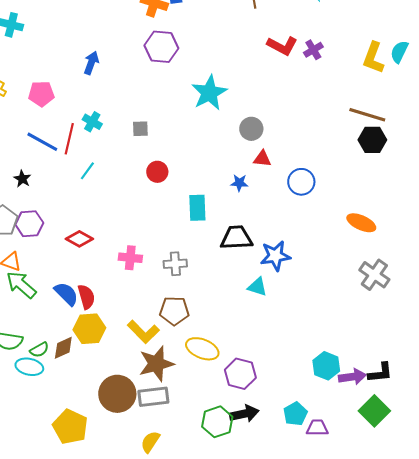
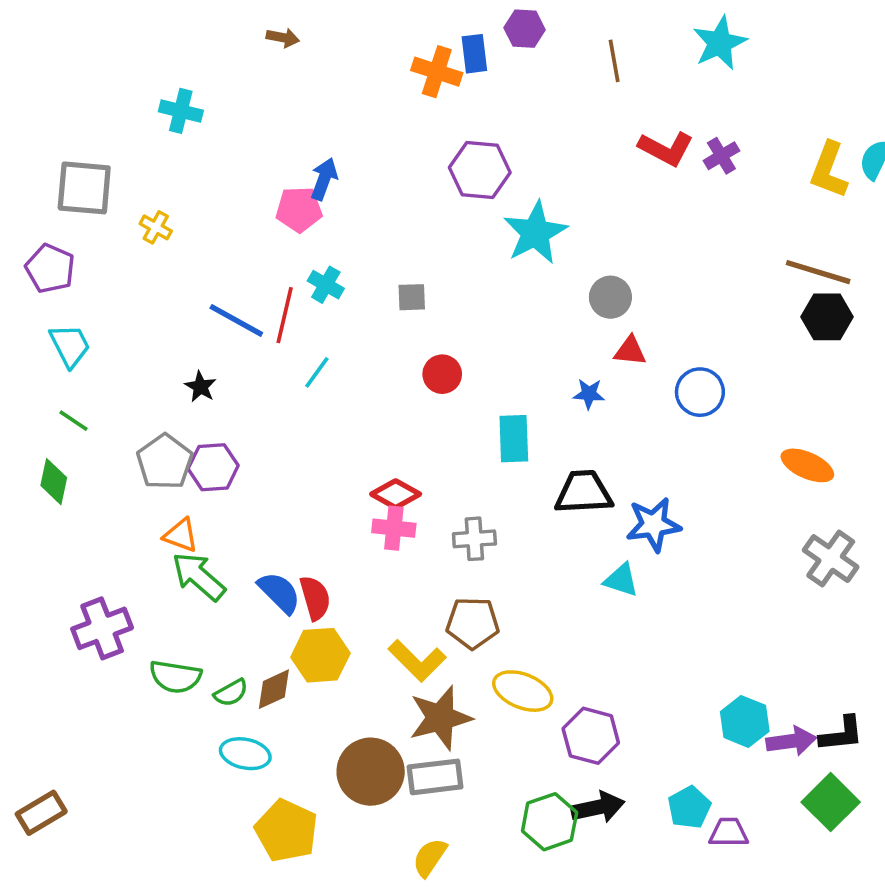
purple hexagon: (161, 47) -> (480, 170), moved
pink pentagon: (41, 94) -> (299, 209), moved
red diamond: (79, 239) -> (396, 494), moved
cyan ellipse: (29, 367) -> (245, 754), moved

